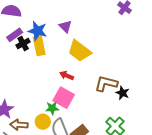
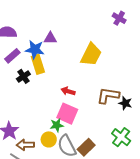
purple triangle: (65, 27) -> (50, 38), moved, turned -40
black cross: (23, 44) -> (23, 76), moved
yellow trapezoid: (79, 51) -> (91, 55), moved, turned -95

